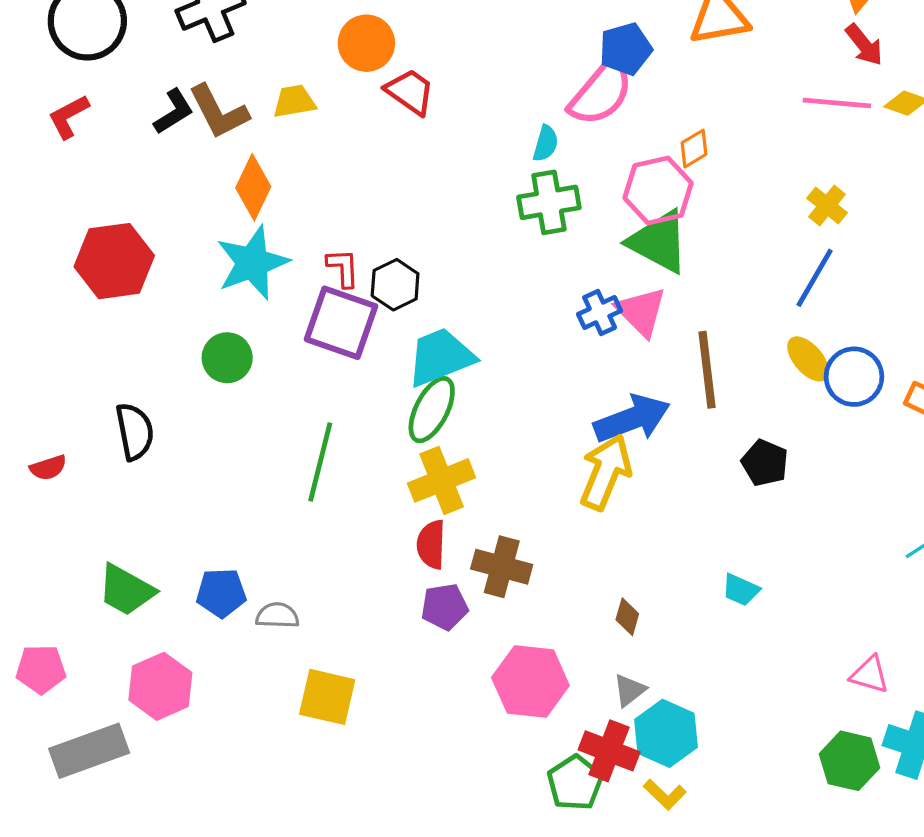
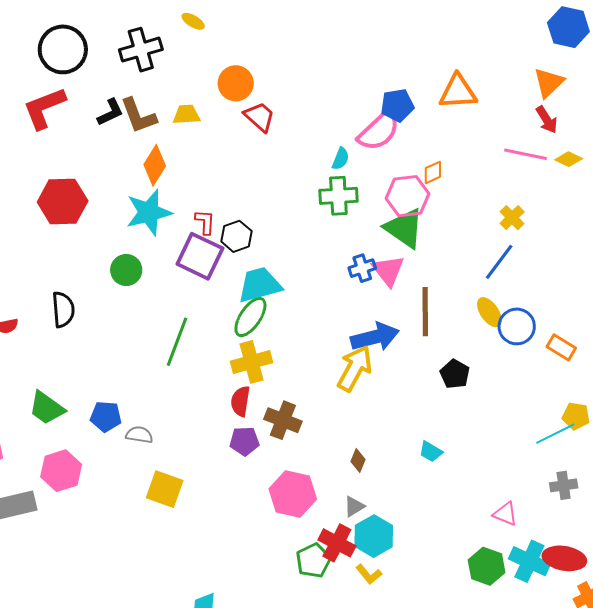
red L-shape: (69, 117) -> (44, 108), size x1.6

